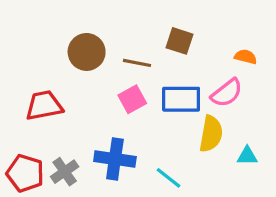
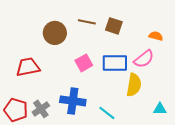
brown line: (137, 63) -> (87, 22), moved
cyan triangle: (247, 156) -> (160, 109), moved

